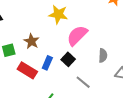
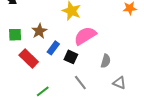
black square: (68, 59) -> (71, 57), turned -32
blue rectangle: (47, 63) -> (53, 48), moved

